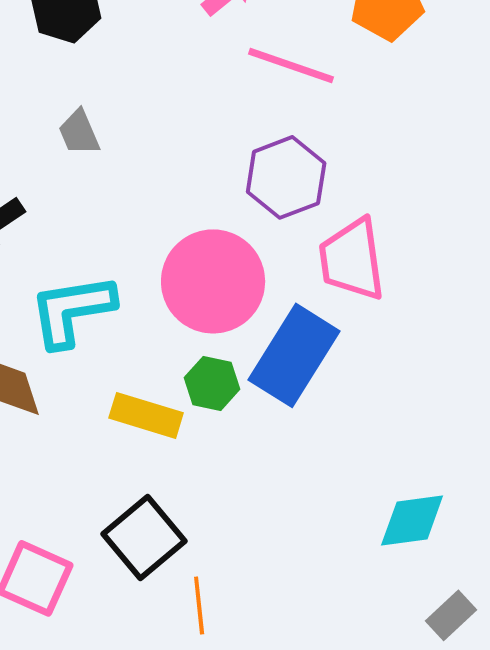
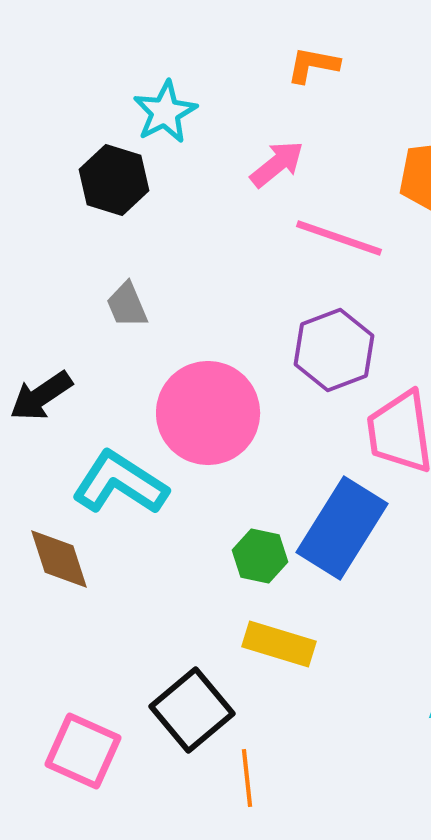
pink circle: (213, 281) -> (208, 413), moved
cyan L-shape: (72, 310) -> (120, 483), turned 42
yellow rectangle: (146, 415) -> (279, 644), moved

